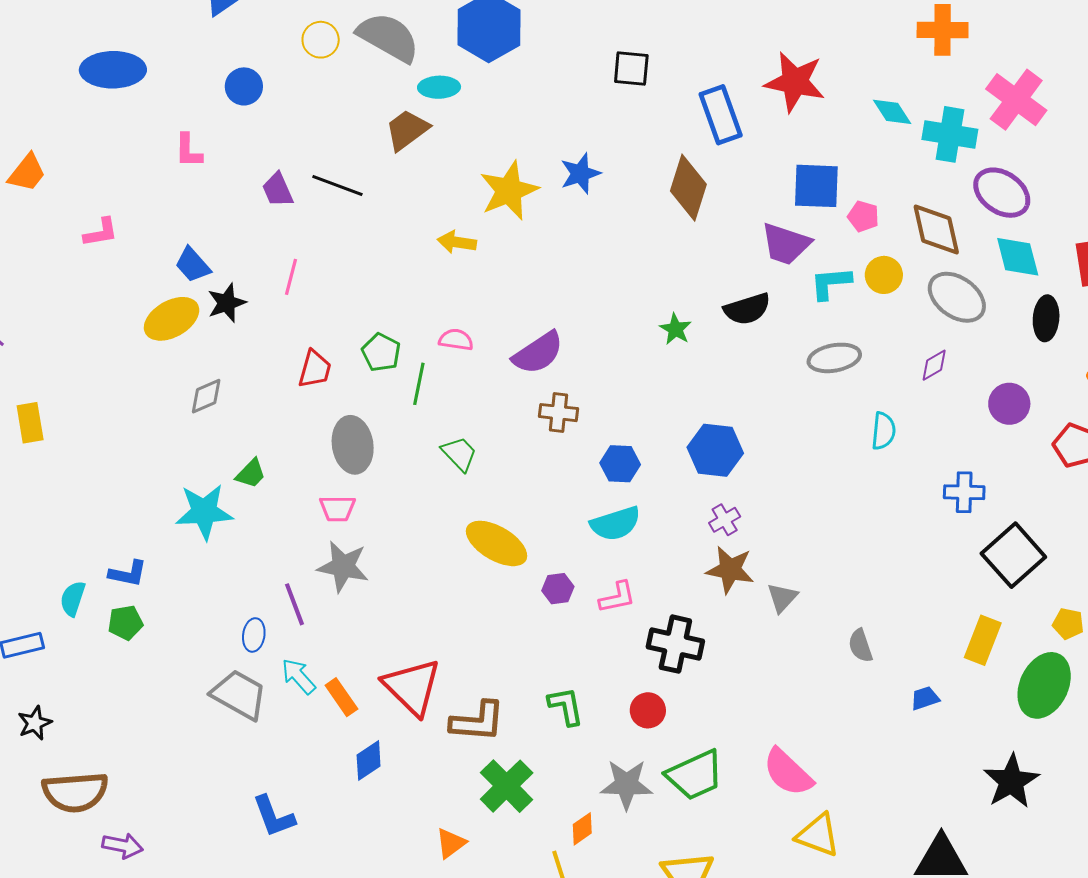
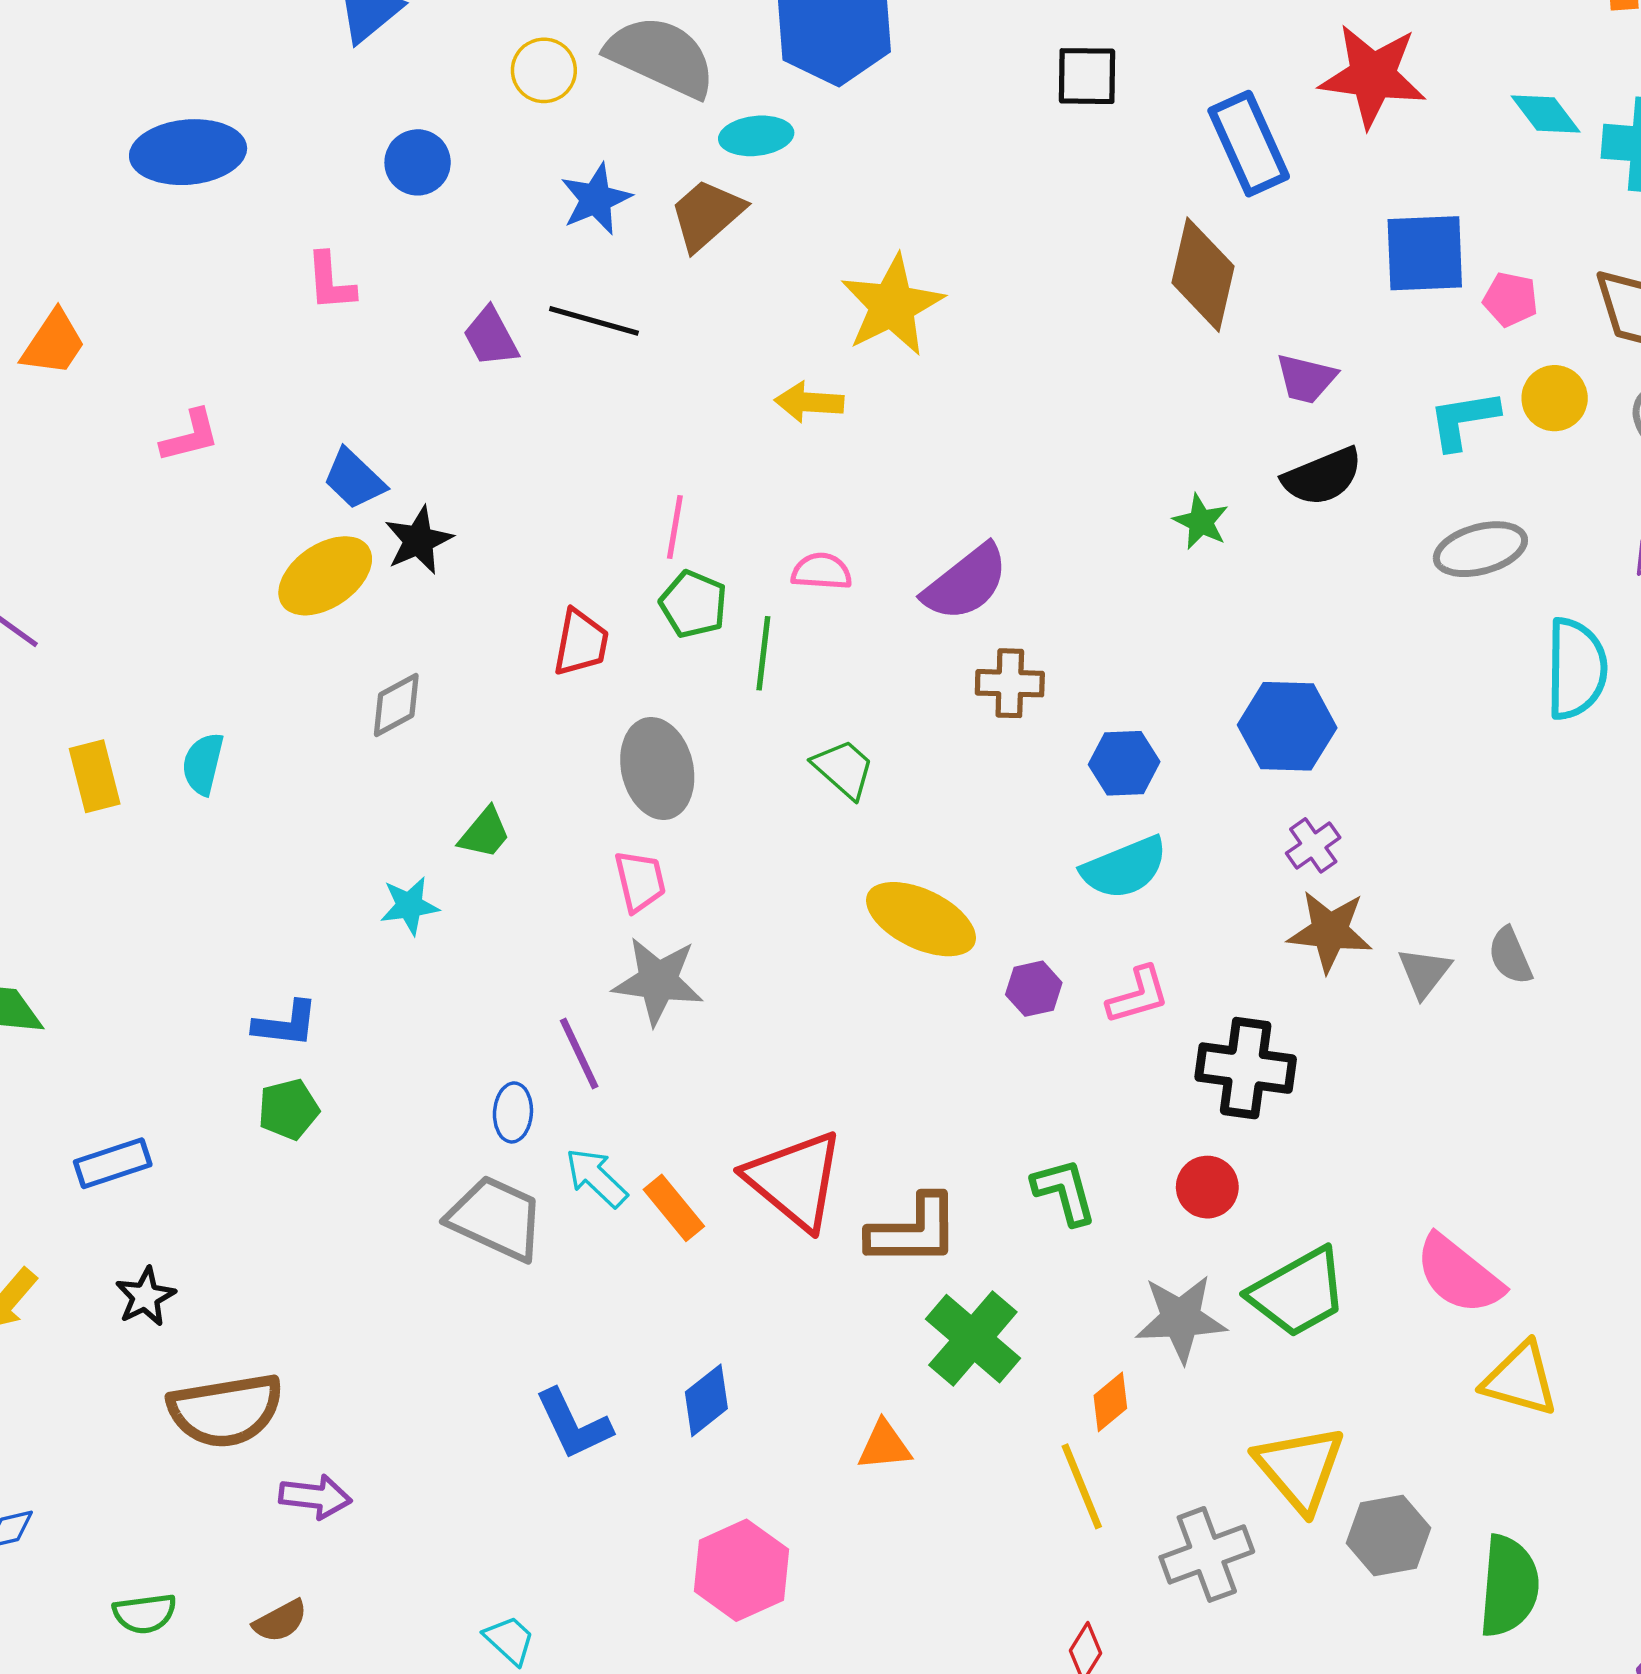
blue star: (580, 173) -> (596, 199), moved
purple trapezoid: (786, 244) -> (1306, 379), moved, size x0.7
pink line: (291, 277) -> (675, 527), moved
cyan semicircle: (883, 431) -> (1576, 669), size x1.5
pink trapezoid: (337, 509) -> (640, 881), turned -99
cyan star: (204, 512) -> (409, 906), size x0.6
cyan semicircle: (73, 599) -> (203, 764), moved
gray semicircle: (860, 646) -> (1510, 956), moved
blue diamond: (369, 761) -> (706, 1400), moved
orange triangle: (451, 843) -> (884, 1446), turned 36

